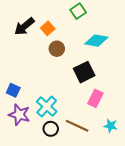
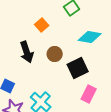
black arrow: (24, 26) -> (27, 52), moved, turned -70
brown circle: (57, 49) -> (55, 54), moved

